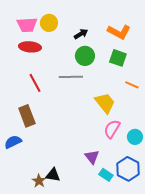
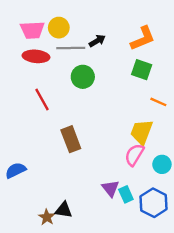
orange L-shape: (119, 32) -> (143, 38), turned -50
green circle: (85, 56) -> (83, 77), moved
gray line: (71, 77) -> (71, 48), moved
yellow trapezoid: (105, 103) -> (142, 132), moved, turned -120
brown rectangle: (27, 116) -> (71, 139), moved
cyan rectangle: (106, 175) -> (126, 194), moved, turned 32

